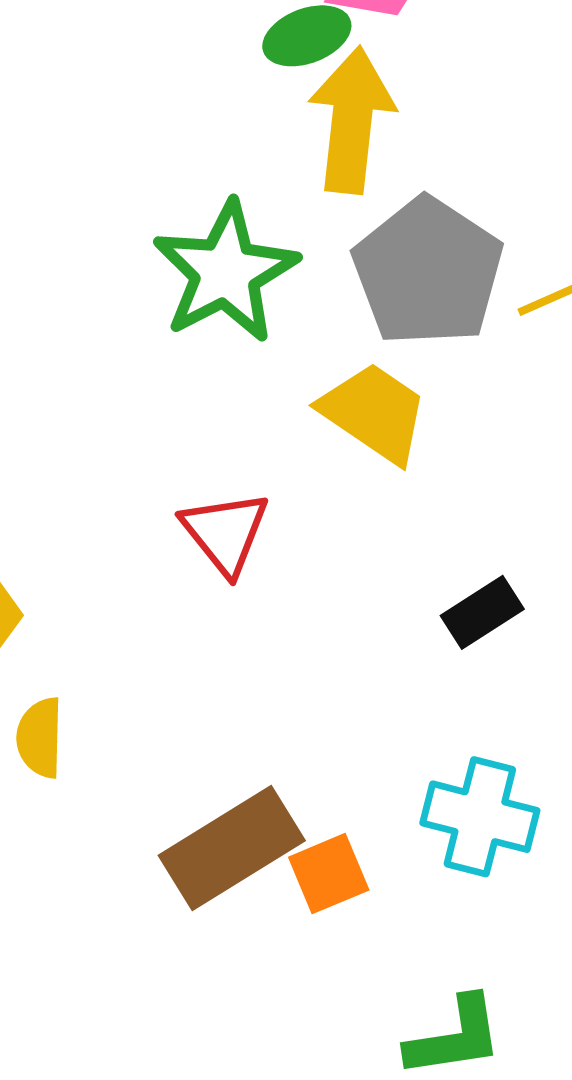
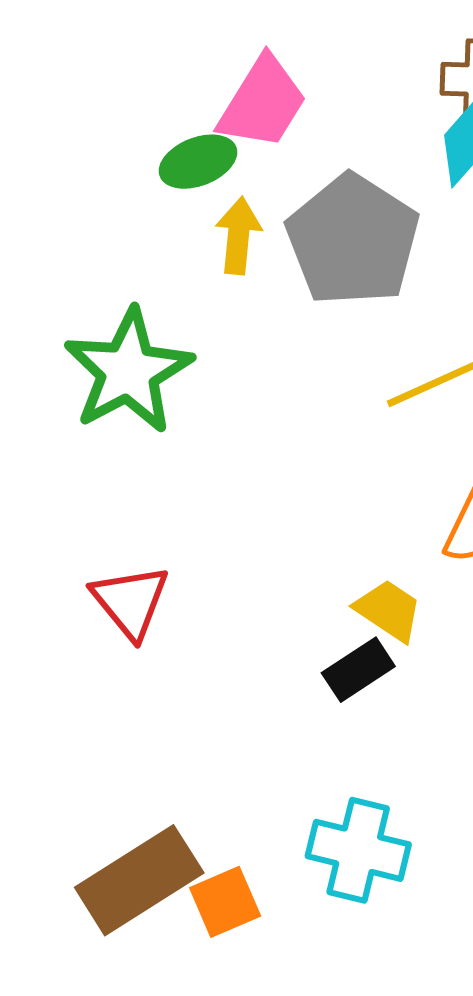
yellow arrow: (352, 120) -> (238, 236), size x0.6
gray pentagon: (428, 272) -> (353, 240), moved
yellow trapezoid: (374, 413) -> (389, 610), moved, size x0.7

